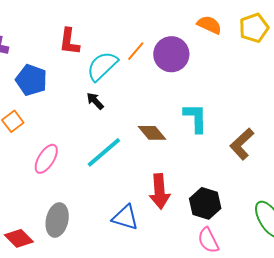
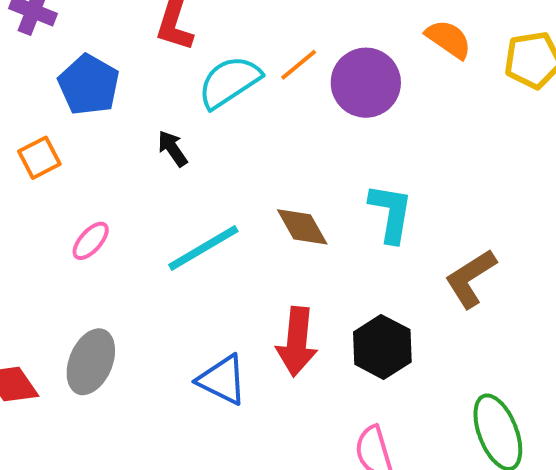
black arrow: (95, 101) -> (173, 149), moved
pink ellipse: (46, 159) -> (91, 241), size x0.7
black hexagon: (205, 203) -> (382, 347), moved

